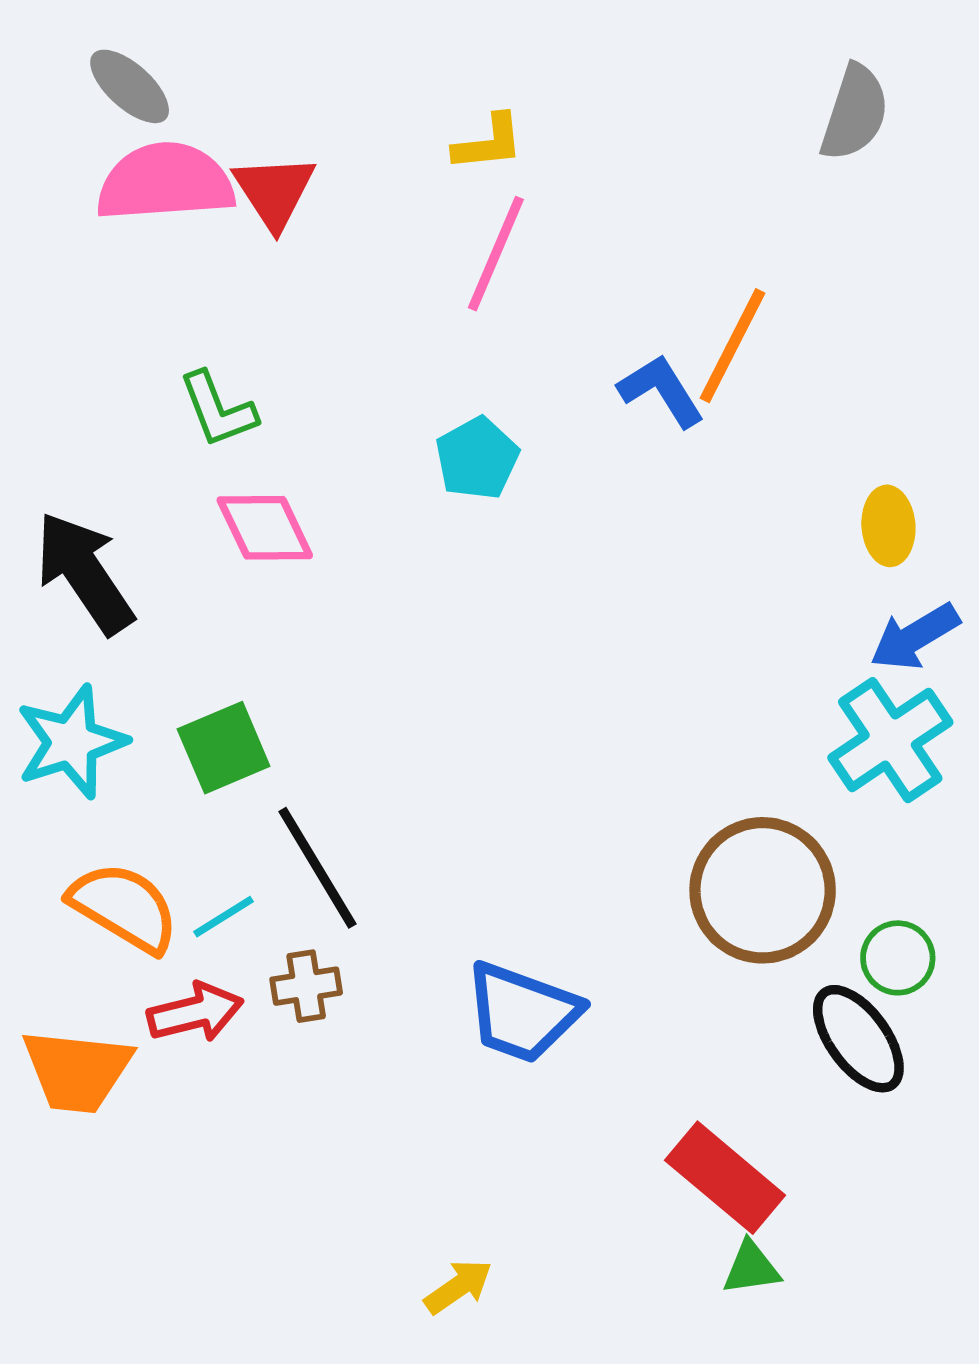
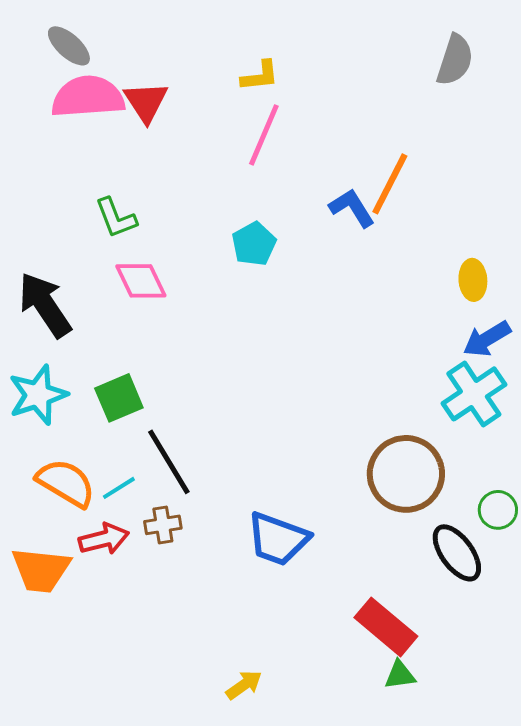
green circle: (898, 958) -> (498, 510), moved

